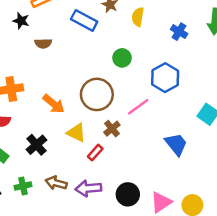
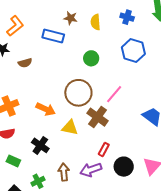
blue cross: (179, 32) -> (127, 17), moved
blue hexagon: (165, 78) -> (133, 51), moved
brown cross: (112, 129) -> (98, 117), size x1.5
red rectangle: (95, 153) -> (104, 149), moved
brown arrow: (56, 183) -> (64, 172), turned 84

